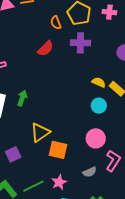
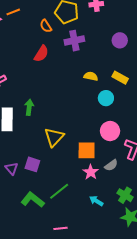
yellow semicircle: (99, 82) -> (91, 76), moved
orange square: (58, 150) -> (87, 150), moved
purple square: (13, 154) -> (32, 164), turned -35
pink star: (59, 182) -> (91, 172), moved

